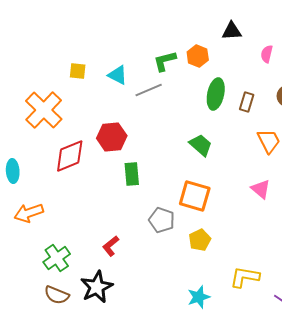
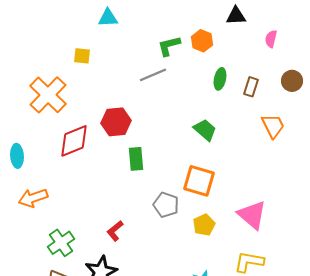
cyan triangle: (118, 75) -> (108, 18), moved, turned -30
green ellipse: (216, 94) -> (220, 79), size x0.7
pink triangle: (261, 189) -> (252, 215), moved, size x1.5

